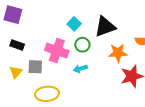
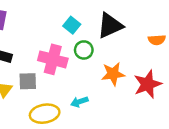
orange star: (118, 53) -> (113, 74), moved
cyan arrow: (80, 69) -> (79, 102), moved

